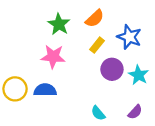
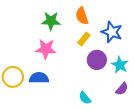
orange semicircle: (95, 18) -> (82, 16), turned 114
green star: (59, 24) -> (51, 21), turned -30
purple semicircle: (135, 112) -> (122, 89), moved

